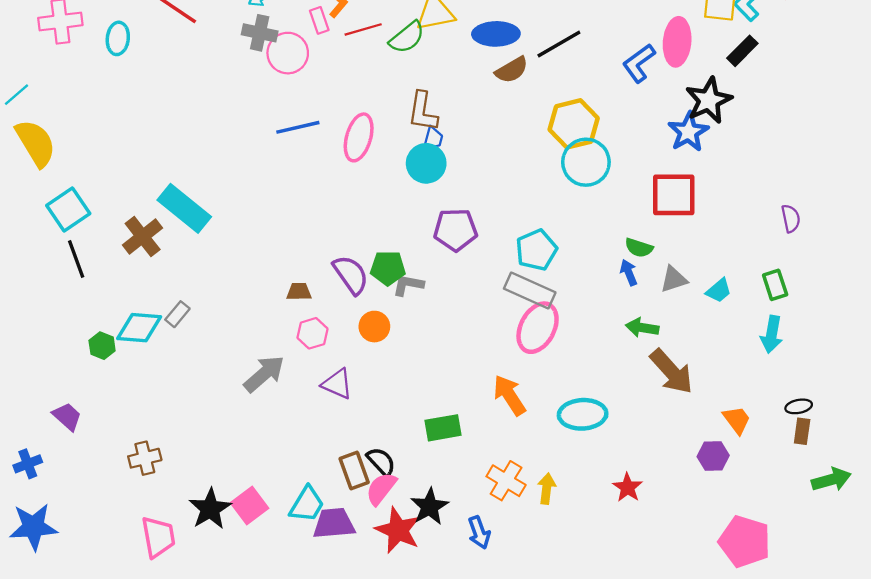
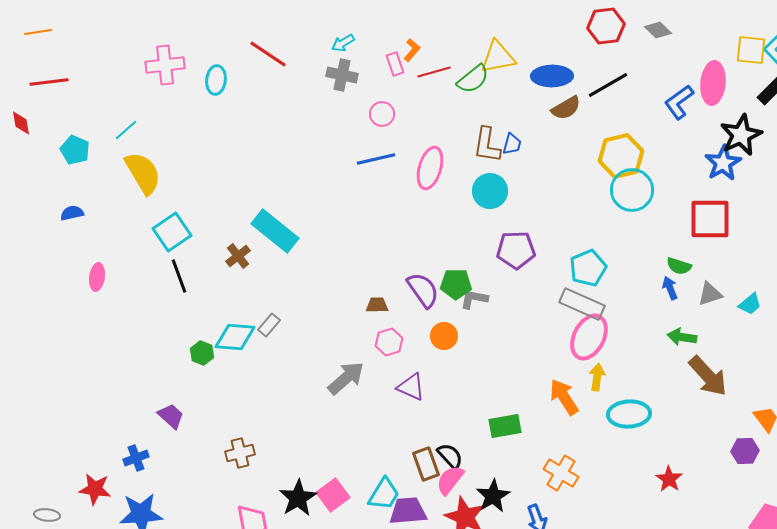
pink circle: (288, 53) -> (382, 114), moved, size x0.7
blue trapezoid: (433, 139) -> (512, 144), moved
brown cross: (143, 236) -> (238, 256), size x0.7
yellow arrow: (547, 489) -> (597, 377), moved

